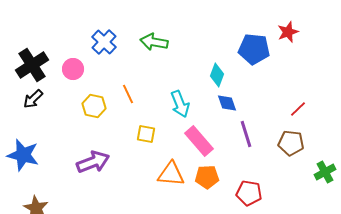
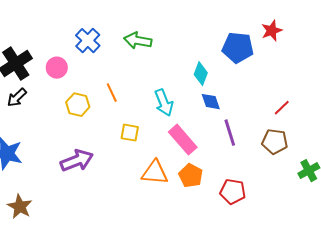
orange pentagon: (207, 177) -> (191, 176), turned 30

